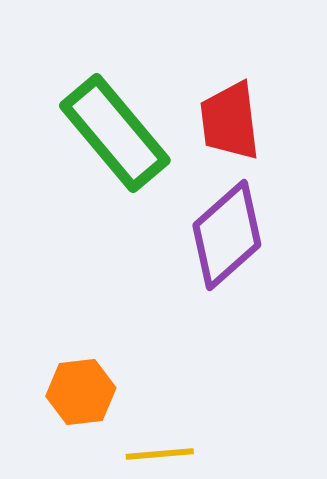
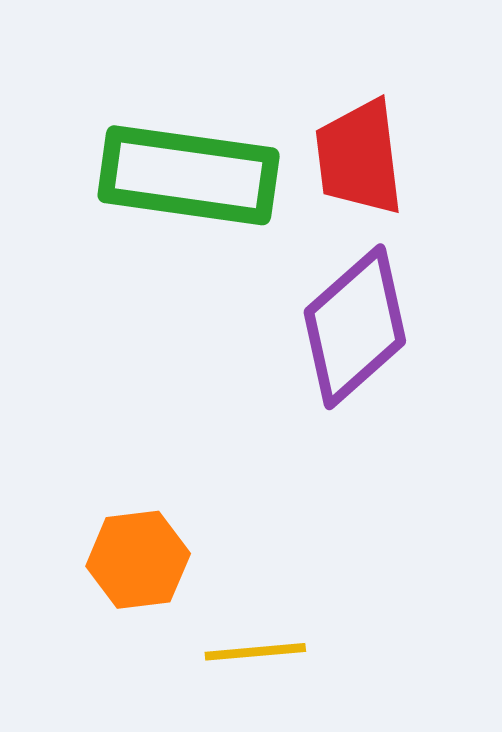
green rectangle: (115, 133) -> (189, 175), turned -42

